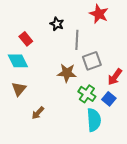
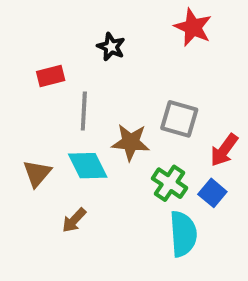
red rectangle: (26, 39) -> (51, 76), turned -64
gray line: (77, 40) -> (84, 111), moved
cyan diamond: (18, 61) -> (88, 166), moved
gray square: (92, 61) -> (179, 119), turned 36

